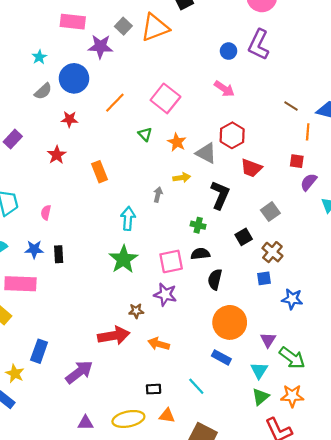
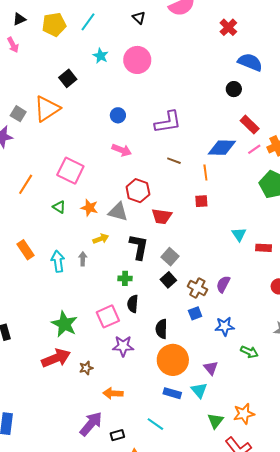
purple L-shape: (259, 45) -> (168, 122), moved, turned -112
brown line: (291, 106) -> (174, 161), moved
purple semicircle: (309, 182) -> (223, 284), moved
gray square: (270, 212) -> (170, 257), moved
cyan arrow: (128, 218) -> (58, 261), moved
black semicircle: (200, 254) -> (133, 304), turned -66
black semicircle: (215, 279) -> (161, 329), moved
purple star: (165, 295) -> (123, 346), moved
red arrow: (114, 336) -> (56, 358), moved
green arrow: (292, 358) -> (249, 352), moved, size x0.7
cyan triangle: (259, 370) -> (199, 390), moved
purple arrow: (79, 372) -> (91, 424), moved

